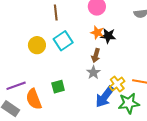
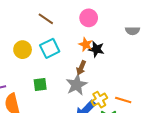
brown line: (56, 13) -> (46, 19), turned -56
gray star: (93, 72) -> (77, 85), size x1.5
green square: (58, 87) -> (40, 84), moved

